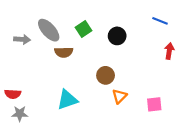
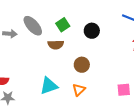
brown semicircle: (64, 52) -> (56, 45), moved
orange triangle: (119, 96) -> (79, 90), moved

